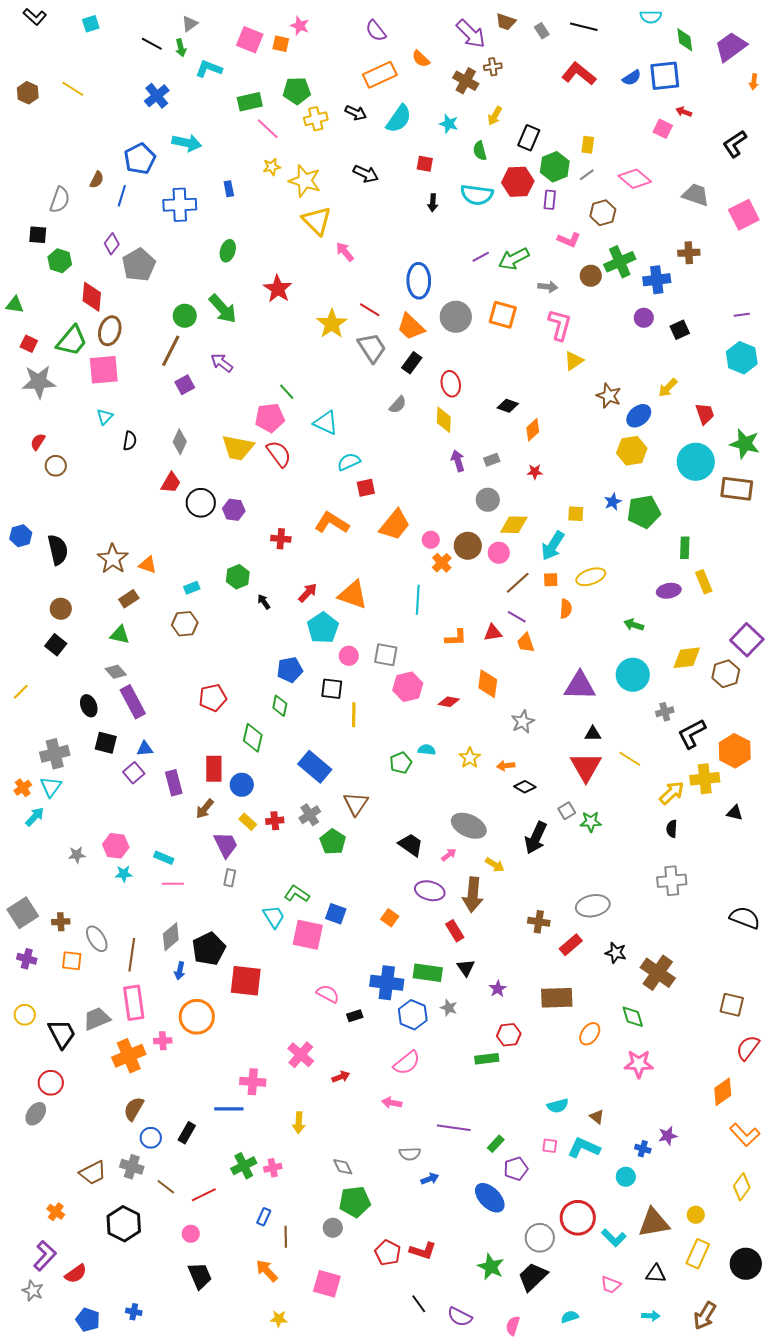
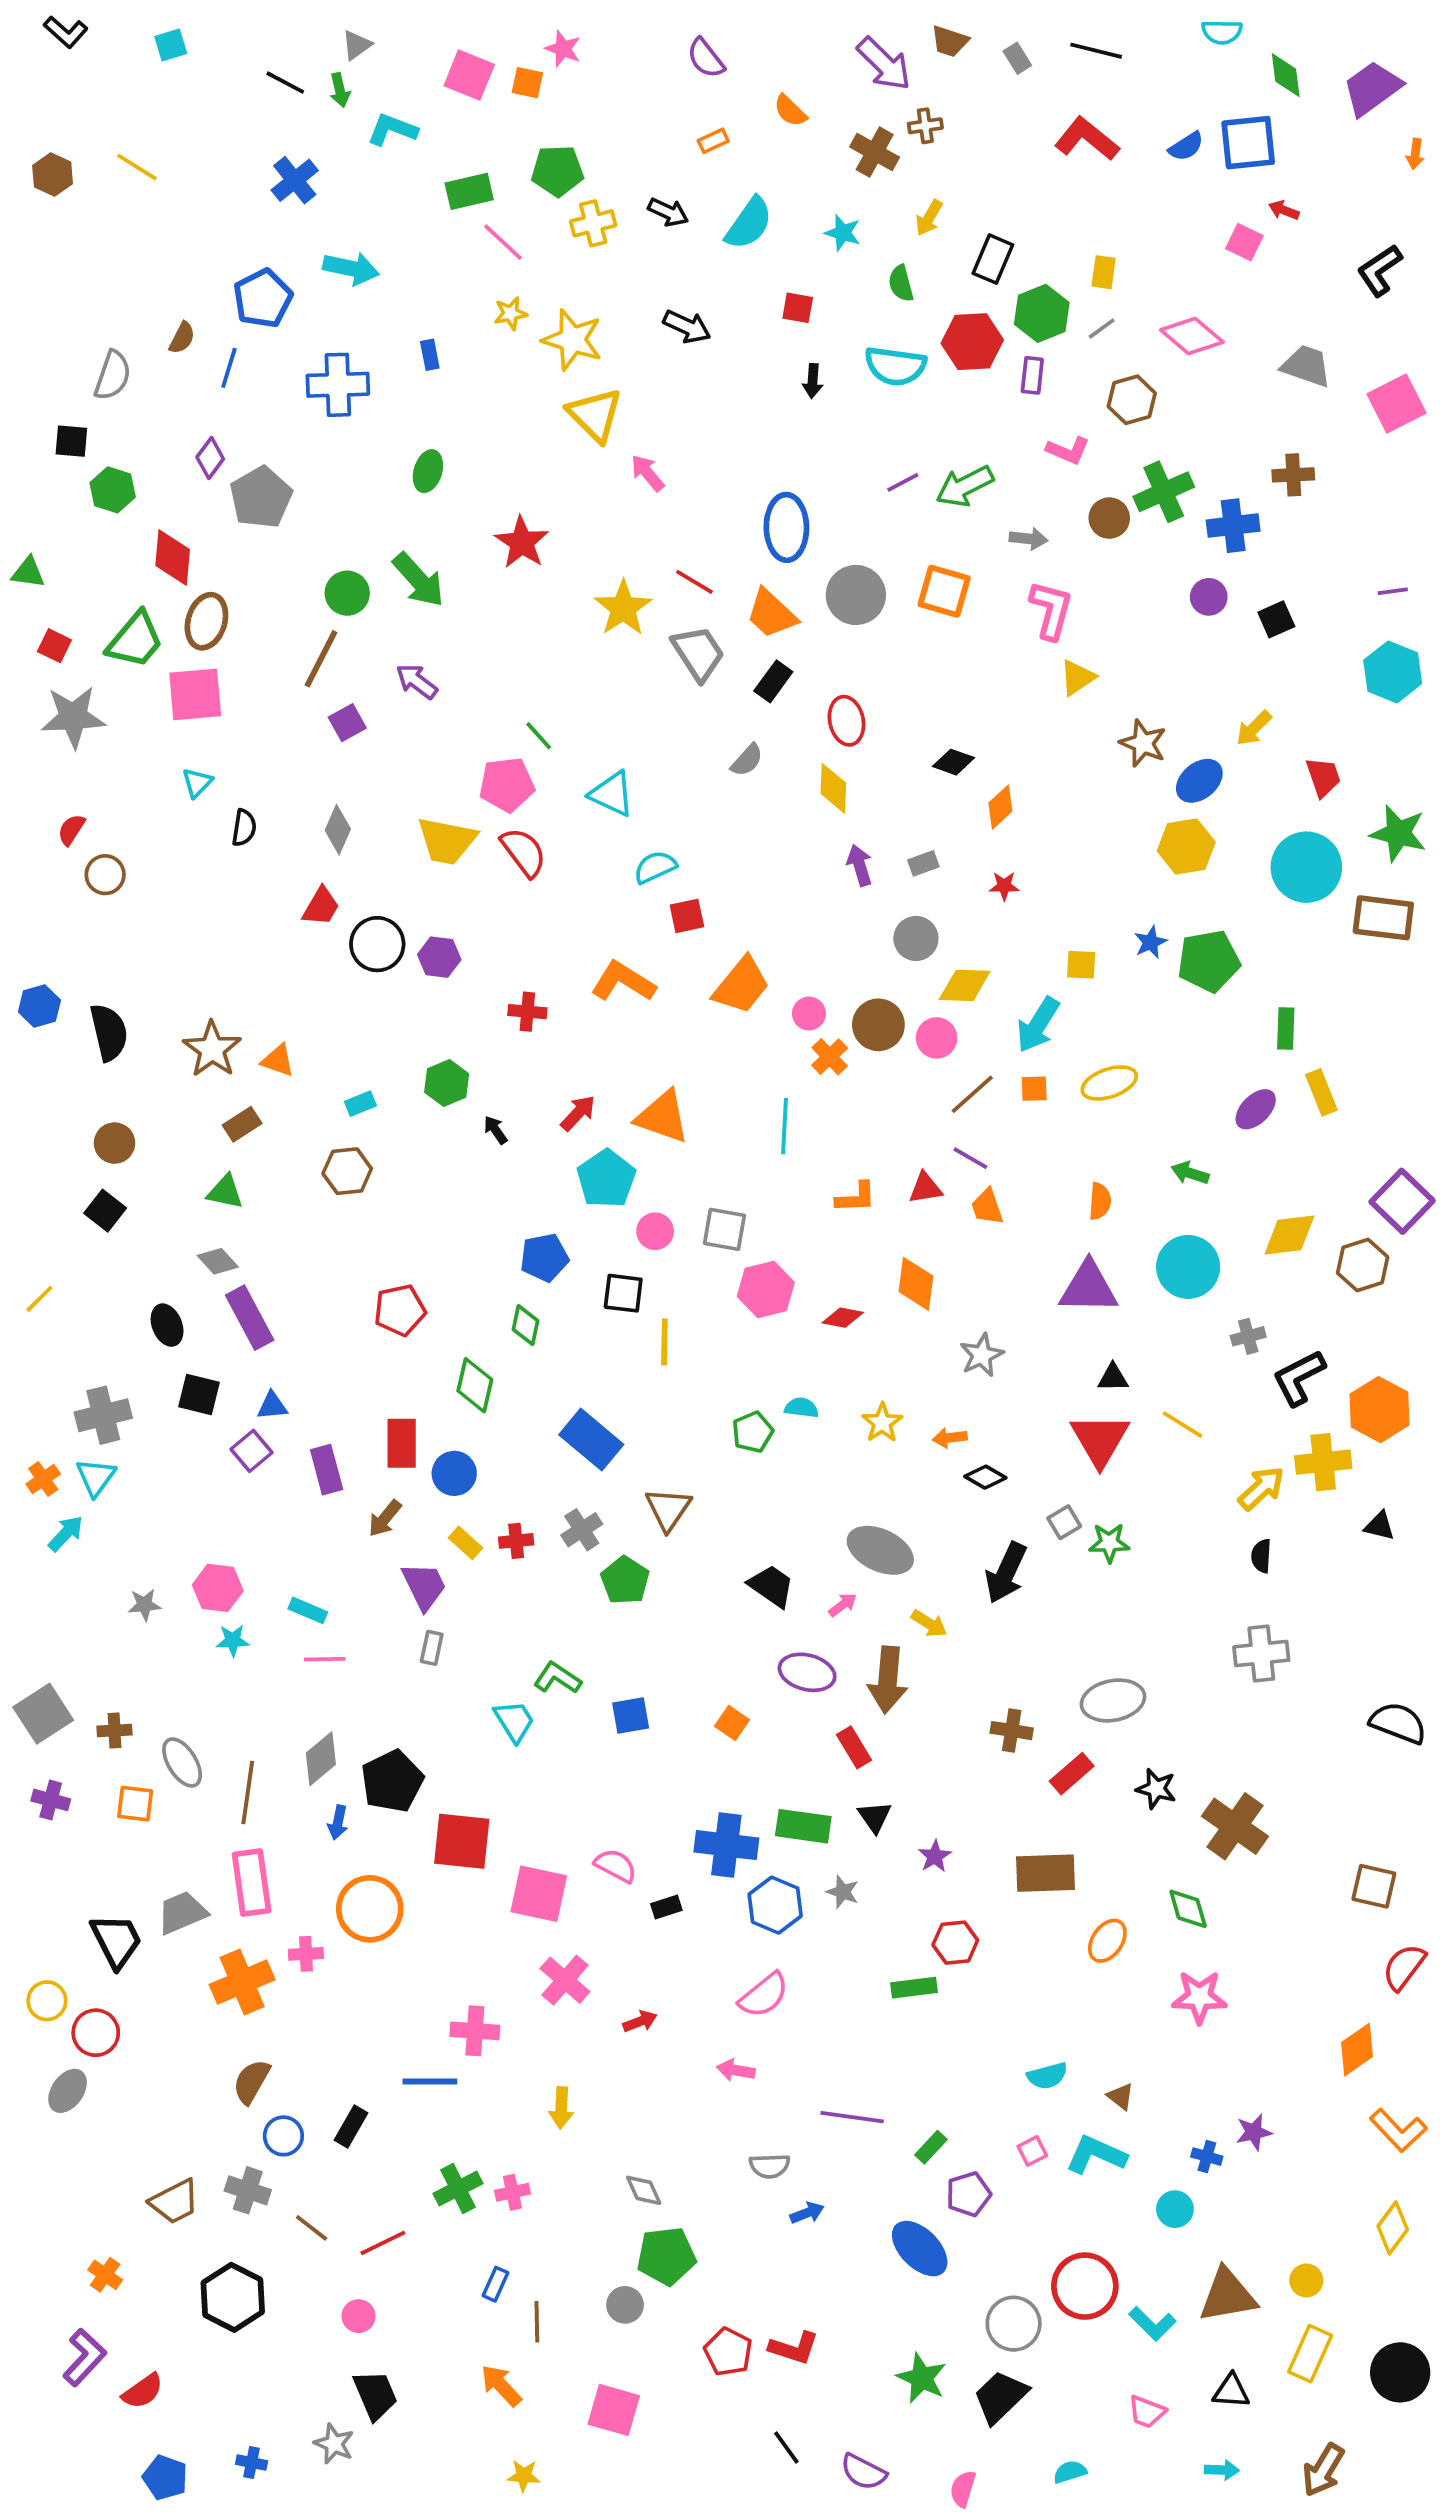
orange rectangle: (380, 75) -> (713, 141), size x0.5
purple ellipse: (669, 591) -> (1256, 1109), turned -35
orange semicircle: (566, 609) -> (1100, 1201), moved
blue square: (336, 914) -> (631, 1715), turned -30
pink square: (308, 935) -> (539, 1894), moved
yellow circle: (25, 1015) -> (47, 2001), moved
pink square: (550, 1146) -> (1032, 2151), turned -35
gray star: (33, 1291) -> (334, 2444), moved

